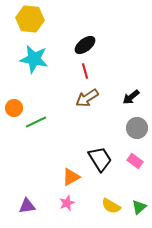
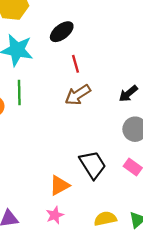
black ellipse: (85, 45) -> (62, 32), moved
green line: (36, 122) -> (19, 92), moved, turned -65
yellow semicircle: (111, 206) -> (105, 219), turned 138

